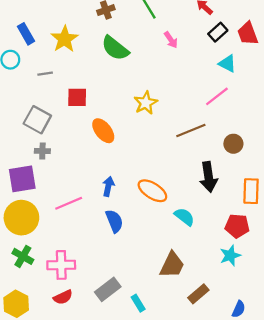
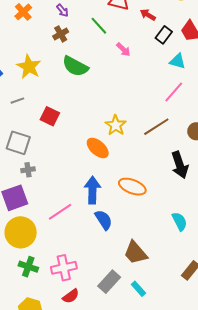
red square: (77, 97) -> (50, 116), turned 36
yellow star: (146, 103) -> (116, 125), moved
orange ellipse: (103, 131) -> (98, 148), moved
blue arrow: (108, 186) -> (92, 190), size x1.5
cyan semicircle: (184, 217) -> (180, 221), moved, turned 36
brown trapezoid: (172, 265) -> (135, 253), moved, turned 124

